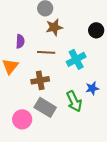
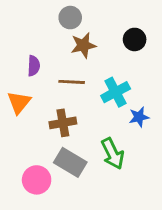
black circle: (96, 30) -> (135, 39), moved
blue star: (92, 88) -> (139, 117), moved

